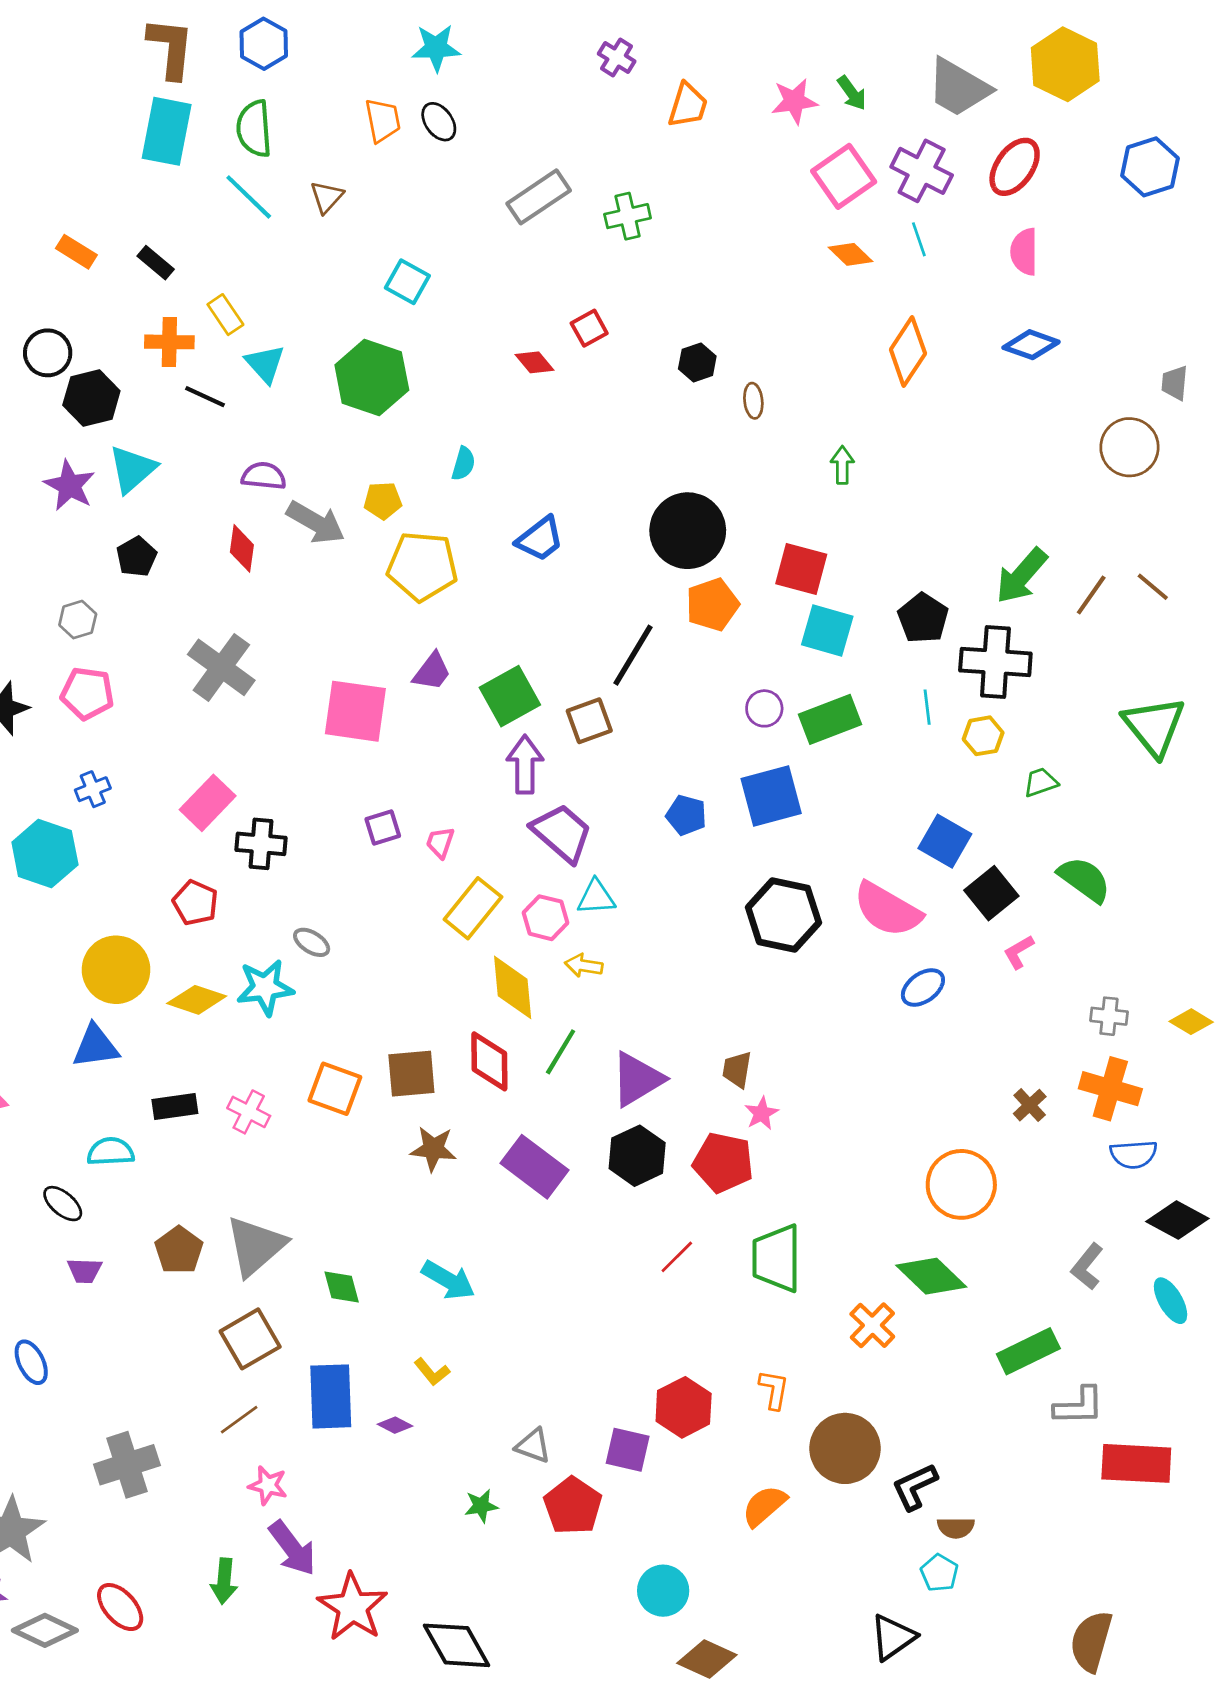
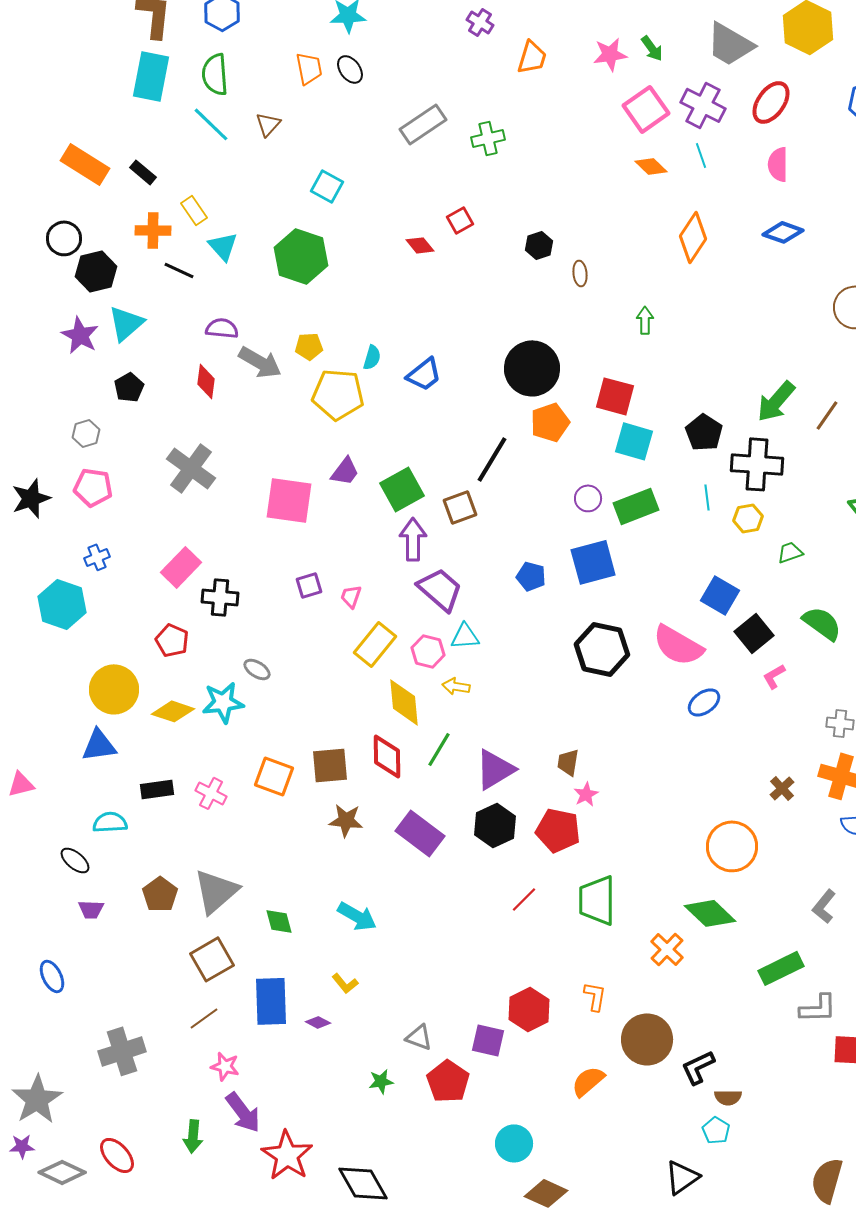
orange rectangle: (76, 252) -> (85, 164), size x1.6
cyan semicircle: (463, 464) -> (372, 357), moved

